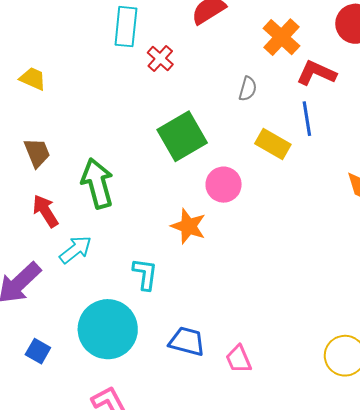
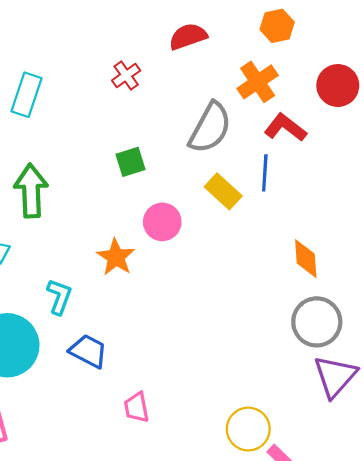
cyan rectangle: (126, 27) -> (26, 95), moved
gray semicircle: (248, 89) -> (210, 128), size x2.0
green square: (182, 136) -> (131, 162), size x0.6
blue trapezoid: (187, 341) -> (88, 351), moved

